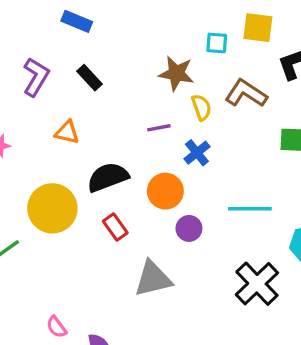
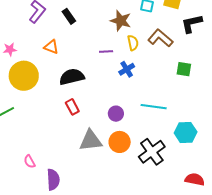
orange circle: (165, 191) -> (120, 142), moved
yellow circle: (52, 208) -> (24, 76), moved

